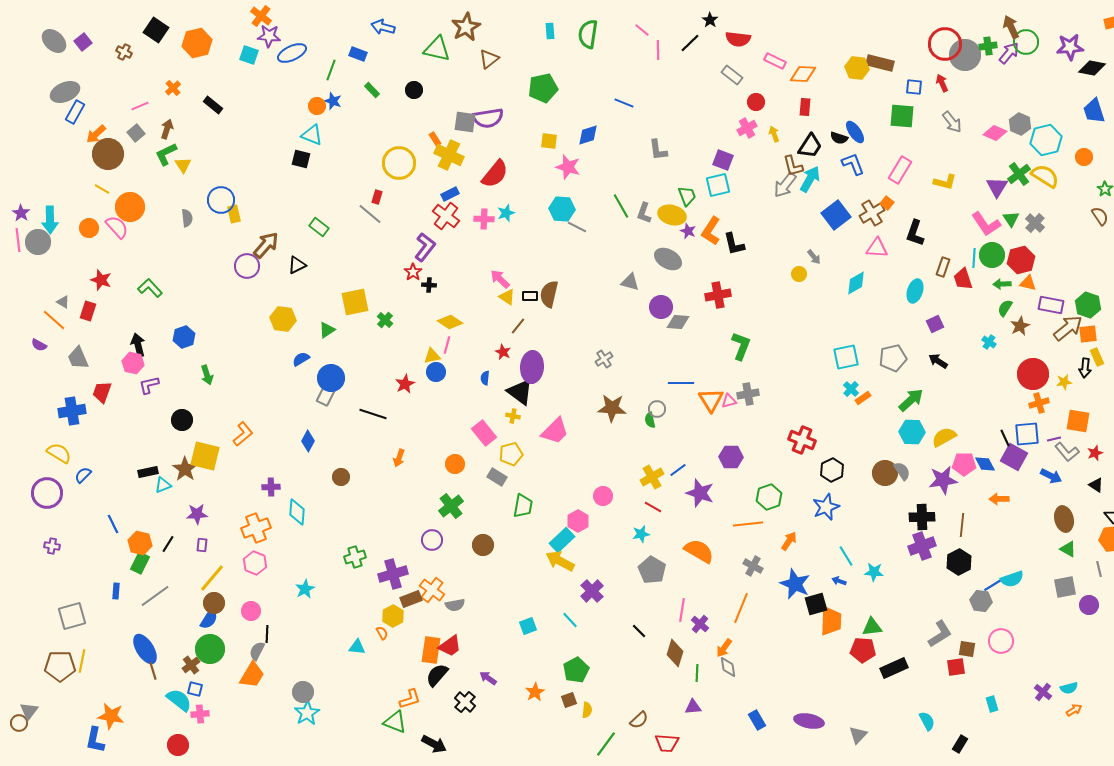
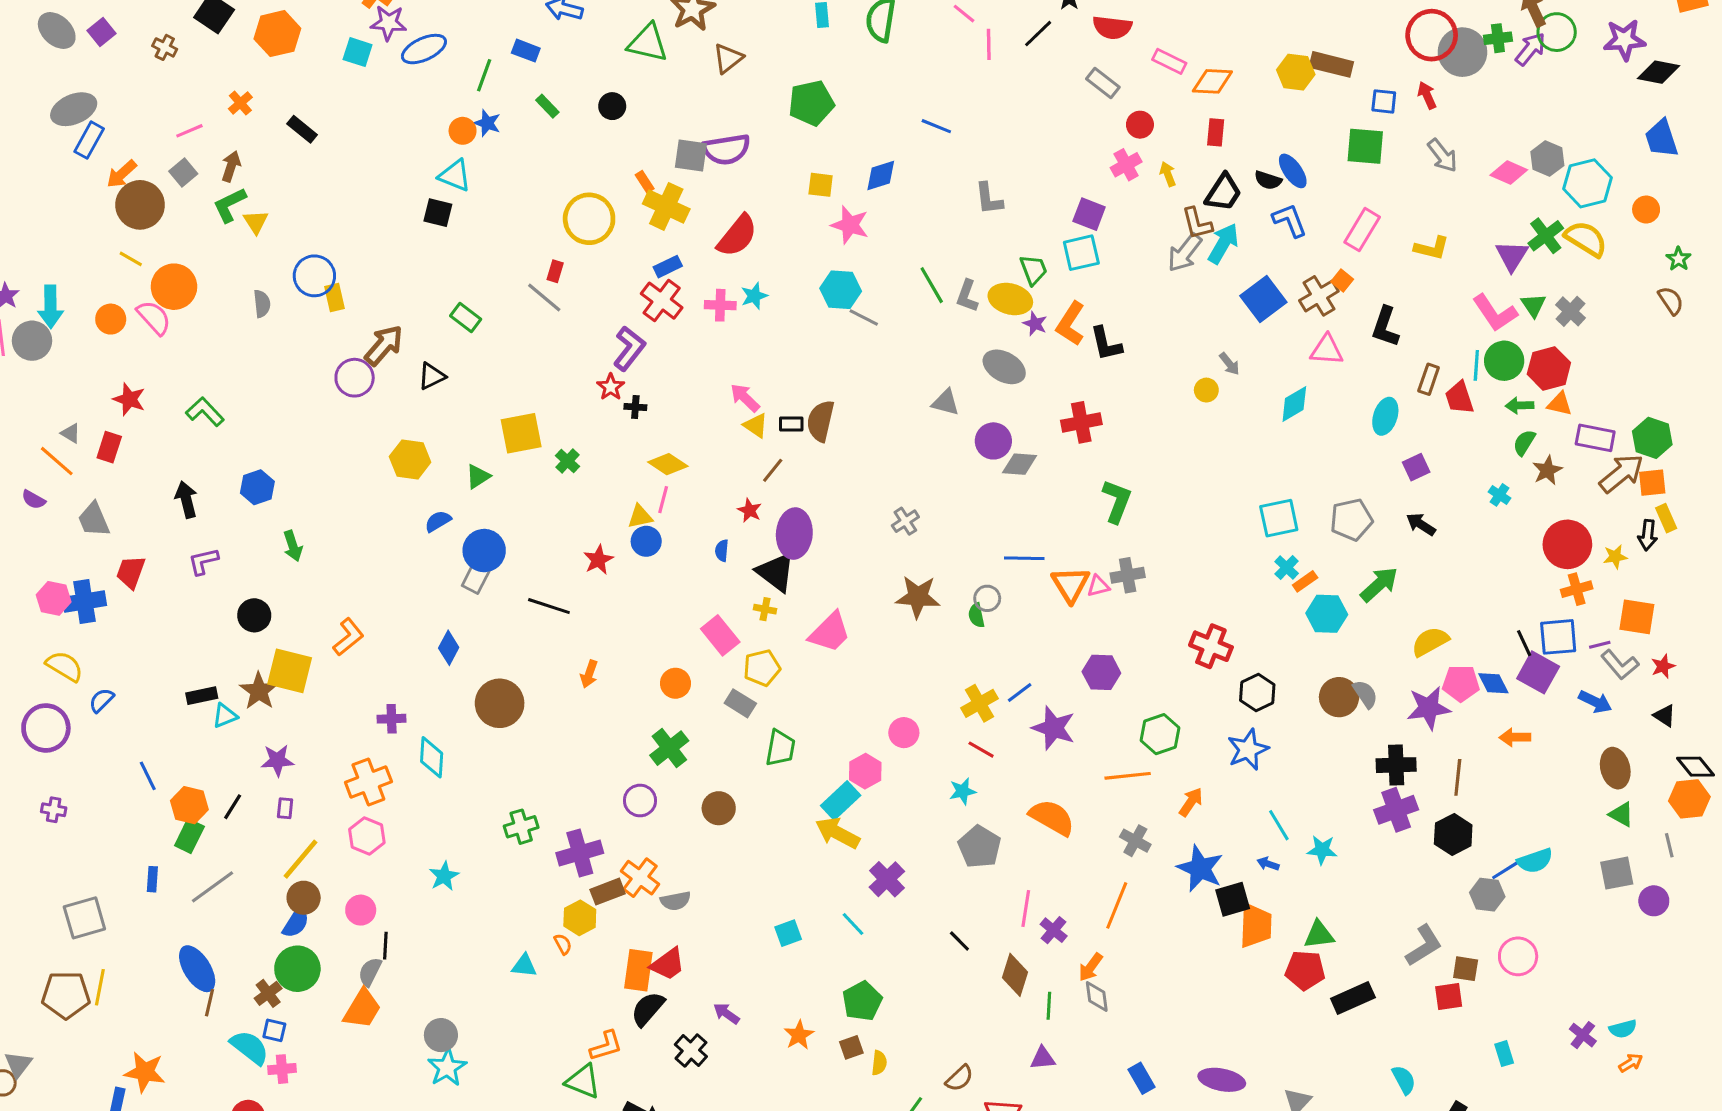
pink hexagon: (133, 363) -> (54, 598), moved
cyan hexagon: (912, 432) -> (1327, 614), moved
brown circle: (341, 477) -> (500, 703), size x1.8
brown line: (153, 671) -> (209, 1003), turned 30

